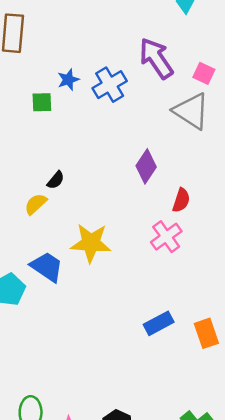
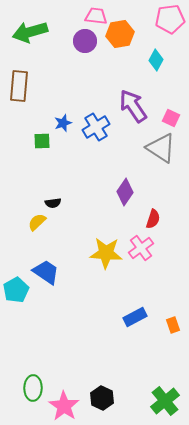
black semicircle: (56, 180) -> (53, 203), turned 42
yellow star: (91, 243) -> (106, 253), moved
orange rectangle: (206, 333) -> (173, 325), size x0.7

